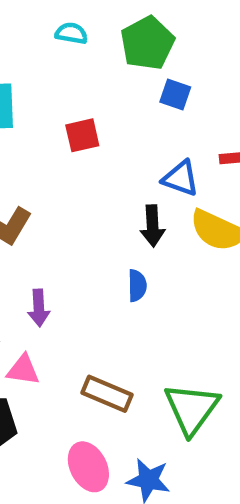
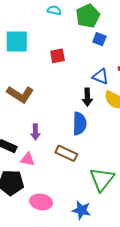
blue semicircle: (137, 286) -> (80, 124), size x1.6
brown rectangle: (107, 394) -> (66, 153), moved
pink ellipse: (88, 467) -> (41, 202), moved, turned -55

